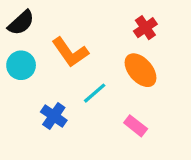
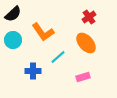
blue cross: (54, 116) -> (33, 71), turned -35
pink rectangle: (136, 126) -> (83, 77), turned -56

